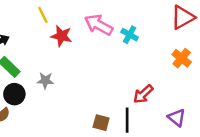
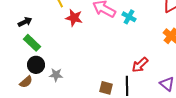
gray star: (45, 81) -> (56, 75), moved

